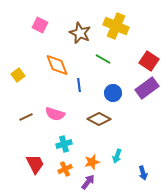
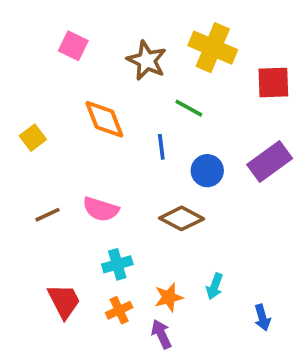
red square: (149, 61) -> (273, 83), moved, turned -36
blue line: (79, 85) -> (161, 147), moved
purple arrow: (88, 182) -> (161, 334), turned -63

